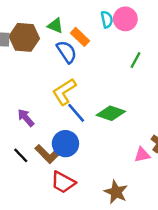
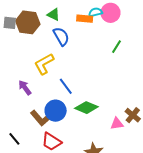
cyan semicircle: (107, 19) -> (95, 12), turned -96
orange rectangle: (80, 37) -> (85, 19), moved, turned -42
yellow L-shape: (64, 92) -> (44, 64), moved
green diamond: (111, 113) -> (86, 108), moved
black line: (21, 155) -> (14, 139), moved

